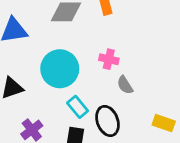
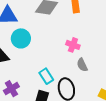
cyan circle: (60, 69) -> (21, 38), moved, size x0.7

